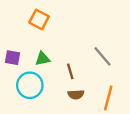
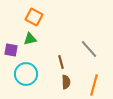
green triangle: (43, 59) -> (30, 39), moved
brown semicircle: (76, 94) -> (66, 82), turned -88

